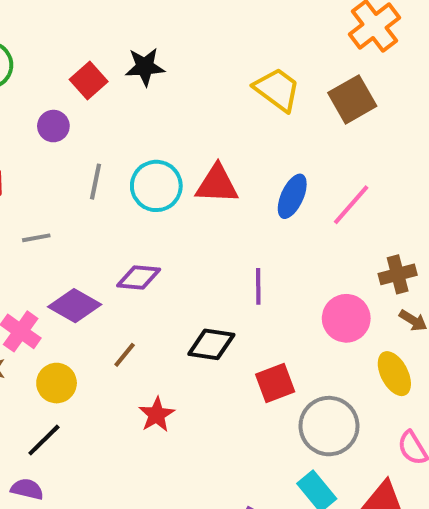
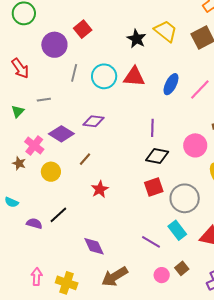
black star: (145, 67) -> (137, 39), moved, turned 30
red square: (89, 81) -> (83, 29), moved
purple circle: (53, 126) -> (54, 45), size x1.6
black diamond: (211, 344) -> (157, 156), moved
red square: (275, 383) -> (154, 187), moved
black line: (44, 440) -> (58, 215), moved

